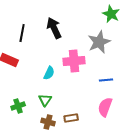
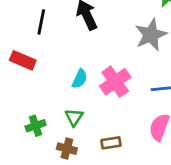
pink cross: (74, 61) -> (115, 82), moved, turned -30
brown cross: (48, 122) -> (67, 149), moved

